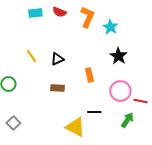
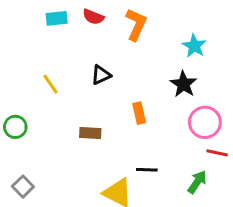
cyan star: (110, 27) -> (194, 46), moved
black triangle: (57, 59) -> (101, 75), moved
pink circle: (120, 91) -> (205, 122), moved

